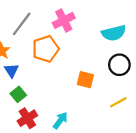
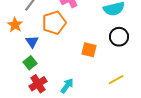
blue triangle: (11, 70) -> (32, 42), moved
yellow line: (118, 102) -> (116, 80), moved

